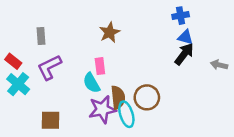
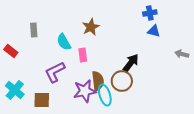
black arrow: (184, 54) -> (131, 63), moved
purple L-shape: (49, 67) -> (55, 72), moved
cyan semicircle: (91, 83) -> (64, 42), moved
cyan cross: (18, 84) -> (15, 90), moved

